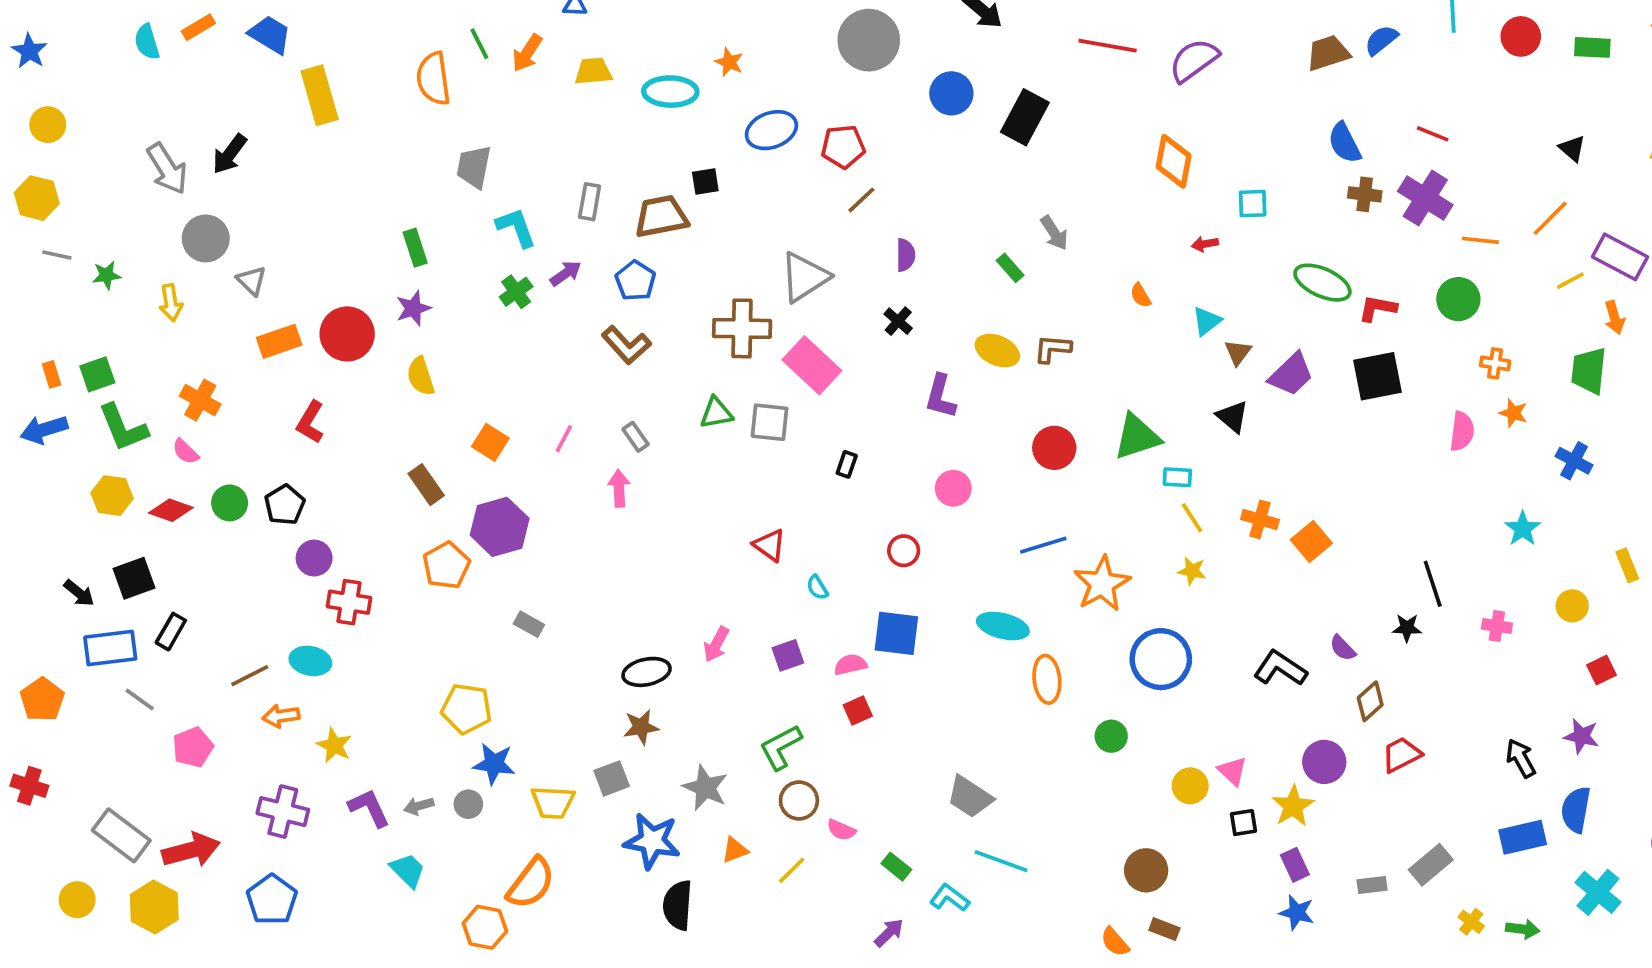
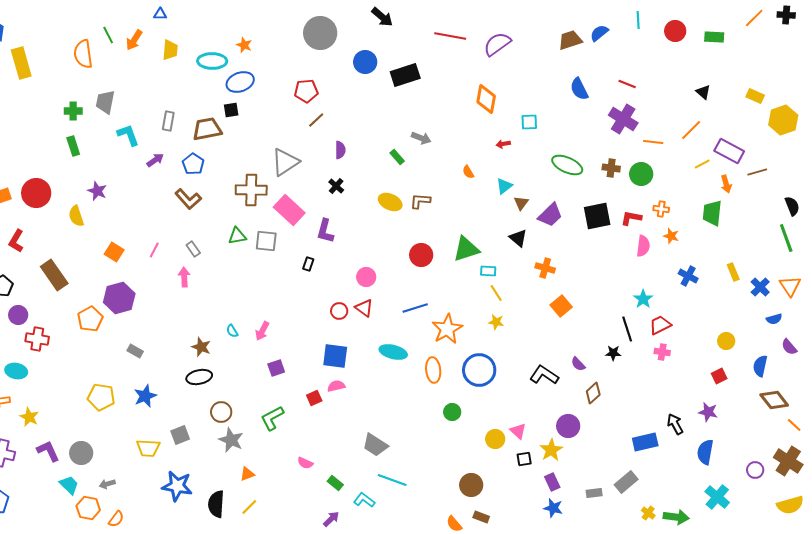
yellow trapezoid: (593, 71) -> (170, 50), turned 100
black rectangle: (1025, 117) -> (405, 75), turned 44
blue ellipse: (771, 130) -> (240, 82), moved
brown cross: (1365, 194) -> (611, 168), moved
gray arrow: (1054, 233) -> (421, 138), turned -36
green cross: (516, 292) -> (73, 111), moved, turned 36
purple star: (413, 308) -> (97, 191), moved, turned -30
red L-shape: (1378, 308) -> (631, 218), moved
purple L-shape: (940, 396) -> (325, 231), moved
blue cross: (1574, 461) -> (688, 276), moved
brown rectangle: (426, 485) -> (54, 275), moved, size x1.4
orange cross: (1260, 519) -> (545, 268), moved
cyan star: (1523, 529) -> (643, 299), moved
red triangle: (770, 545) -> (364, 308), moved
yellow rectangle: (1627, 565) -> (733, 272), moved
cyan semicircle: (817, 587) -> (232, 331), moved
yellow circle: (1572, 606) -> (726, 341), moved
pink arrow: (716, 644) -> (262, 331), moved
pink semicircle: (850, 665) -> (336, 386), moved
orange ellipse: (1047, 679) -> (433, 370), moved
brown star: (641, 727) -> (201, 347), moved, turned 30
red trapezoid: (1401, 755) -> (660, 325), moved
blue star: (494, 764) -> (145, 396), moved, turned -30
brown circle: (799, 801) -> (221, 412), moved
gray circle: (468, 804) -> (81, 453), moved, size x1.5
gray arrow: (419, 806) -> (107, 484), moved
blue rectangle: (1523, 837) -> (645, 442), moved
blue star: (652, 841) -> (177, 486), moved
yellow line: (792, 870) -> (249, 507), moved
orange semicircle: (531, 883) -> (116, 519), moved, size x0.6
orange hexagon: (485, 927) -> (88, 508), moved
green arrow: (1523, 929) -> (676, 517), size x1.4

